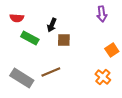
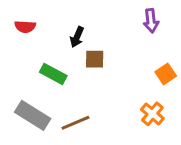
green rectangle: (30, 38) -> (53, 74), moved
brown line: (51, 72) -> (75, 123), moved

